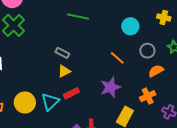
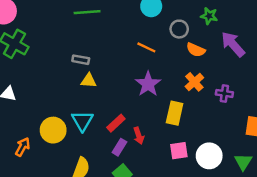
yellow triangle: (64, 71) -> (89, 81), turned 48
orange semicircle: (156, 71) -> (196, 50), turned -112
red rectangle: (71, 93) -> (116, 123), moved

